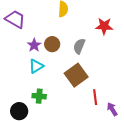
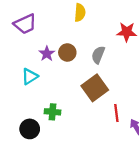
purple trapezoid: (15, 19) -> (25, 24), turned 125
cyan triangle: (36, 66) -> (30, 76), moved

